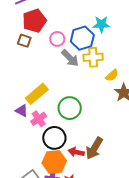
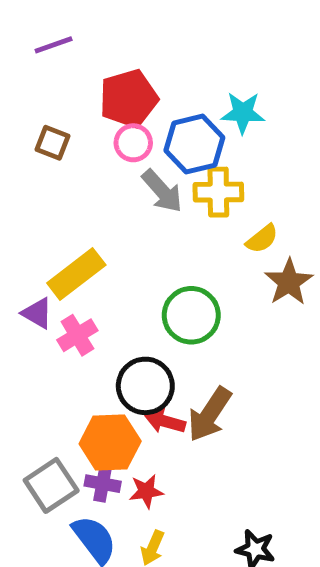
red pentagon: (34, 21) -> (129, 98), moved
green circle: (70, 108) -> (191, 315), moved
black circle: (54, 138) -> (145, 386), moved

